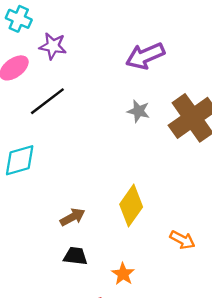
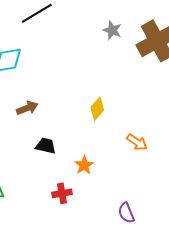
yellow diamond: (131, 206) -> (97, 109), size x0.7
brown arrow: (73, 217) -> (27, 108), moved

